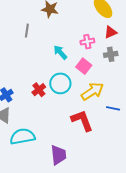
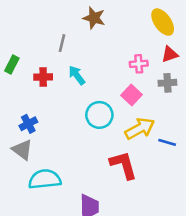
cyan arrow: (60, 52) -> (77, 75), moved
red cross: (39, 90) -> (43, 77), moved, turned 32
blue line: (113, 108) -> (167, 142), moved

